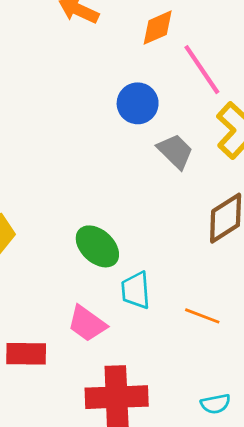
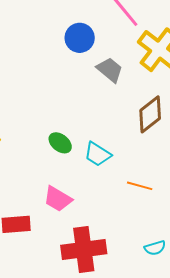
green ellipse: (97, 246) -> (60, 143), size x0.7
cyan trapezoid: (136, 290) -> (98, 154), moved, turned -48

